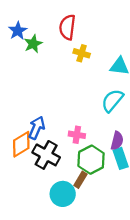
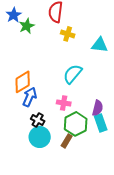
cyan semicircle: (112, 101) -> (73, 74), moved
orange diamond: (21, 144) -> (23, 82), moved
black cross: (46, 155) -> (38, 120), size x0.6
cyan circle: (63, 194) -> (40, 137), moved

